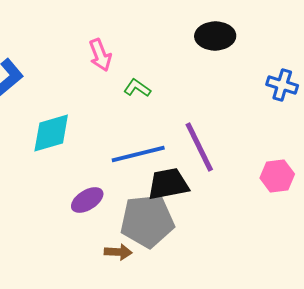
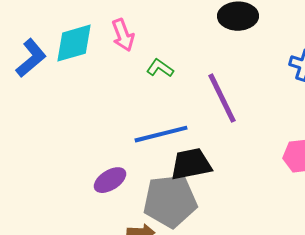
cyan diamond: (51, 133) -> (74, 43), moved
purple line: (199, 147) -> (222, 98), moved

